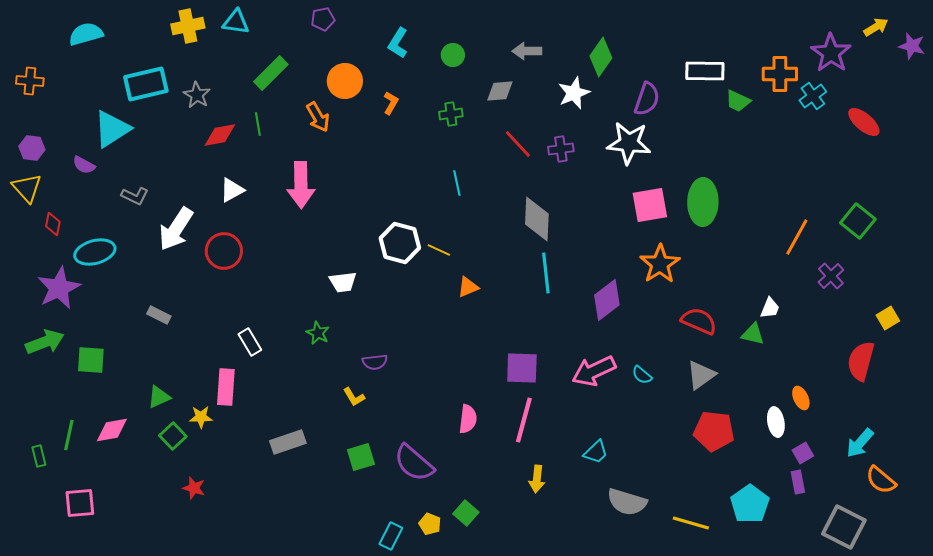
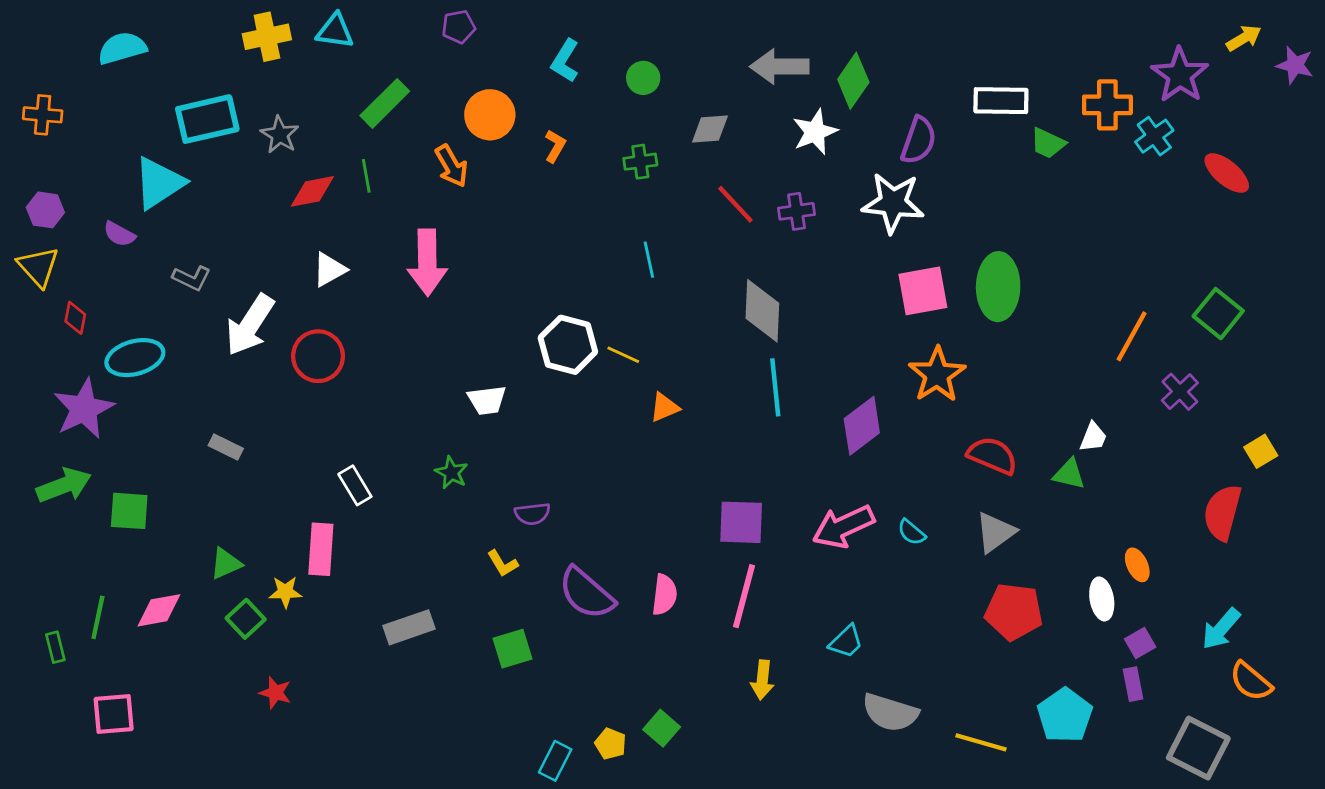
gray arrow: (527, 51) -> (779, 67), moved, size x1.4
purple semicircle: (414, 463) -> (586, 593), moved

